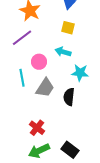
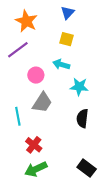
cyan line: (22, 78) -> (18, 116), moved
black semicircle: (69, 97) -> (82, 118), moved
black rectangle: (70, 150) -> (87, 168), moved

